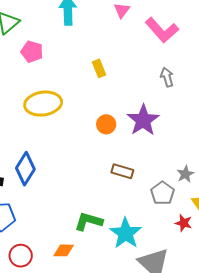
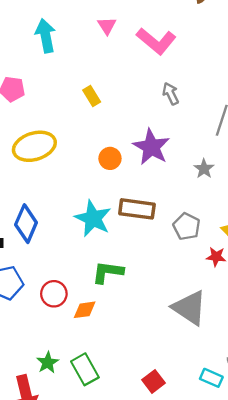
brown rectangle: (122, 171) -> (137, 209), size x1.4
gray star: (185, 174) -> (204, 169), moved
cyan star: (126, 233) -> (93, 218), moved
red circle: (21, 256) -> (54, 294), moved

